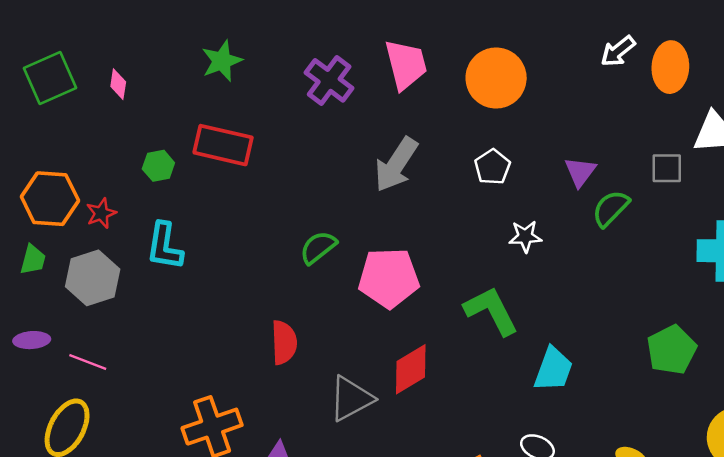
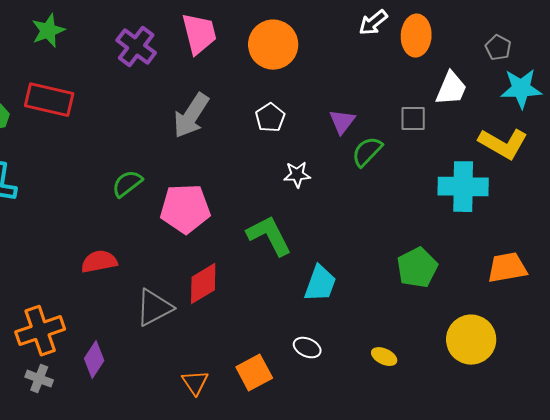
red semicircle: (284, 342) -> (99, 262), turned -99

